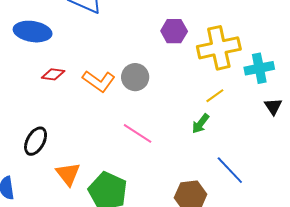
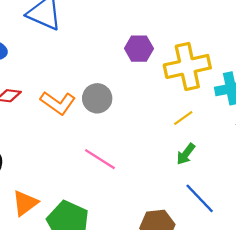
green arrow: (201, 124) -> (186, 154), moved
orange triangle: (68, 174) -> (25, 203), turned 32

